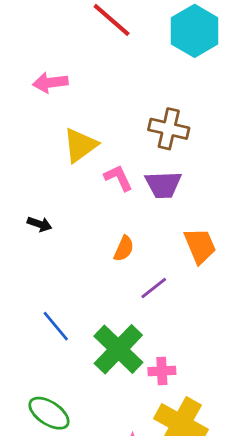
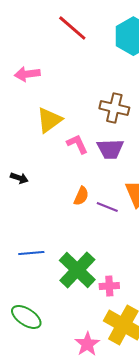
purple line: (154, 288) -> (107, 207), moved, turned 60
blue line: (56, 326) -> (31, 253), turned -55

